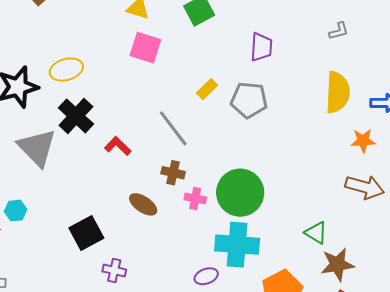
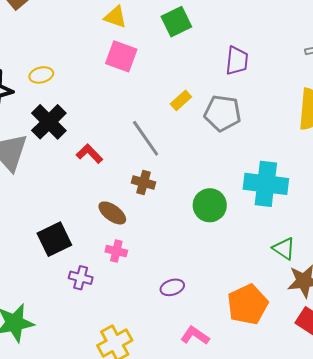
yellow ellipse: (66, 70) -> (41, 75), size x0.7
green circle: (240, 193) -> (210, 205), size x0.7
pink cross: (195, 198) -> (116, 251), moved
cyan cross: (237, 245) -> (266, 184), moved

